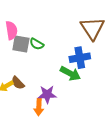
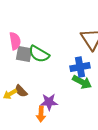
green semicircle: (37, 44) -> (39, 54), size x1.5
green arrow: (70, 73) -> (82, 82), moved

